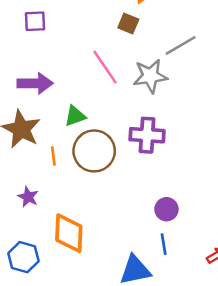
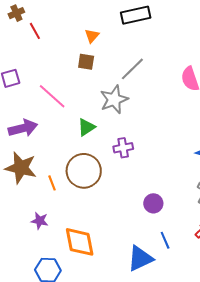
pink line: (105, 67) -> (52, 96), moved
green triangle: (75, 116) -> (86, 127), moved
purple cross: (147, 135) -> (123, 148), size x0.7
blue line: (164, 244) -> (165, 240), moved

